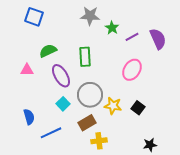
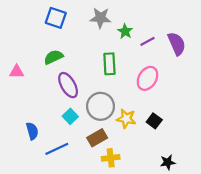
blue square: (34, 17) -> (56, 18), moved
green rectangle: (85, 57) -> (109, 64), moved
pink triangle: (27, 70) -> (17, 72), moved

